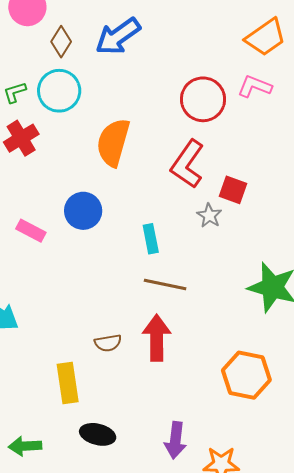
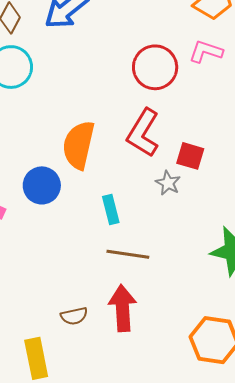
orange semicircle: (113, 142) -> (79, 145), moved

